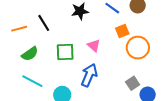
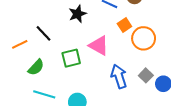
pink triangle: (94, 46) -> (99, 46), size x1.5
blue arrow: (89, 75) -> (119, 76), moved, turned -30

